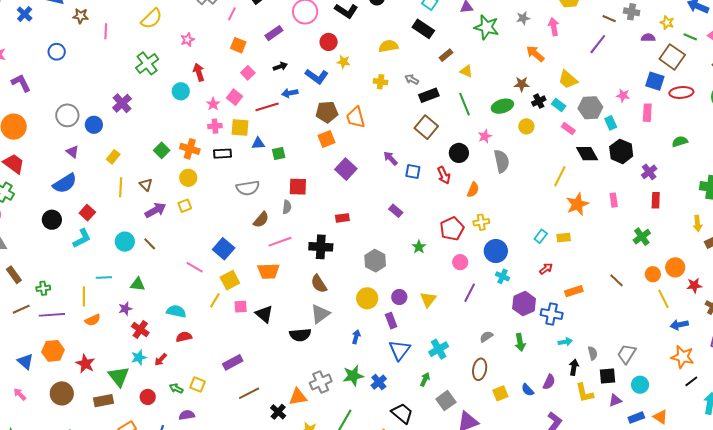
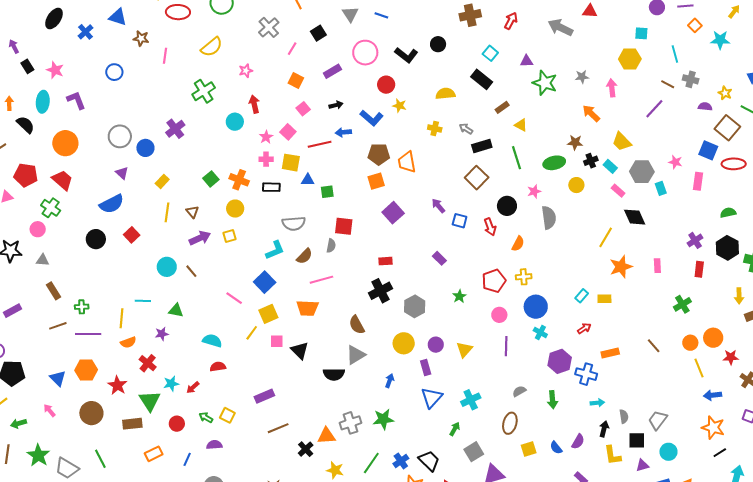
black hexagon: (621, 151) -> (727, 248), moved
cyan L-shape: (82, 238) -> (275, 250), moved
black cross: (321, 247) -> (380, 291), moved, turned -35
purple line: (470, 293) -> (506, 346), turned -30
red cross: (140, 329) -> (148, 363), moved
blue cross: (379, 382) -> (401, 461), moved

